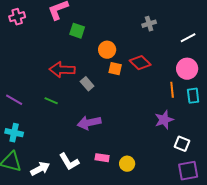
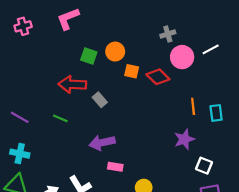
green square: (77, 31) -> (89, 56), moved
orange circle: (107, 50) -> (115, 52), moved
orange square: (115, 69) -> (132, 71), moved
pink circle: (187, 69) -> (182, 57), moved
pink rectangle: (102, 158) -> (115, 167), moved

